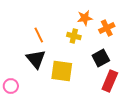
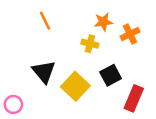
orange line: (39, 35) -> (45, 21), moved
black square: (101, 58) -> (111, 75), moved
yellow square: (62, 71) -> (75, 86), turned 35

